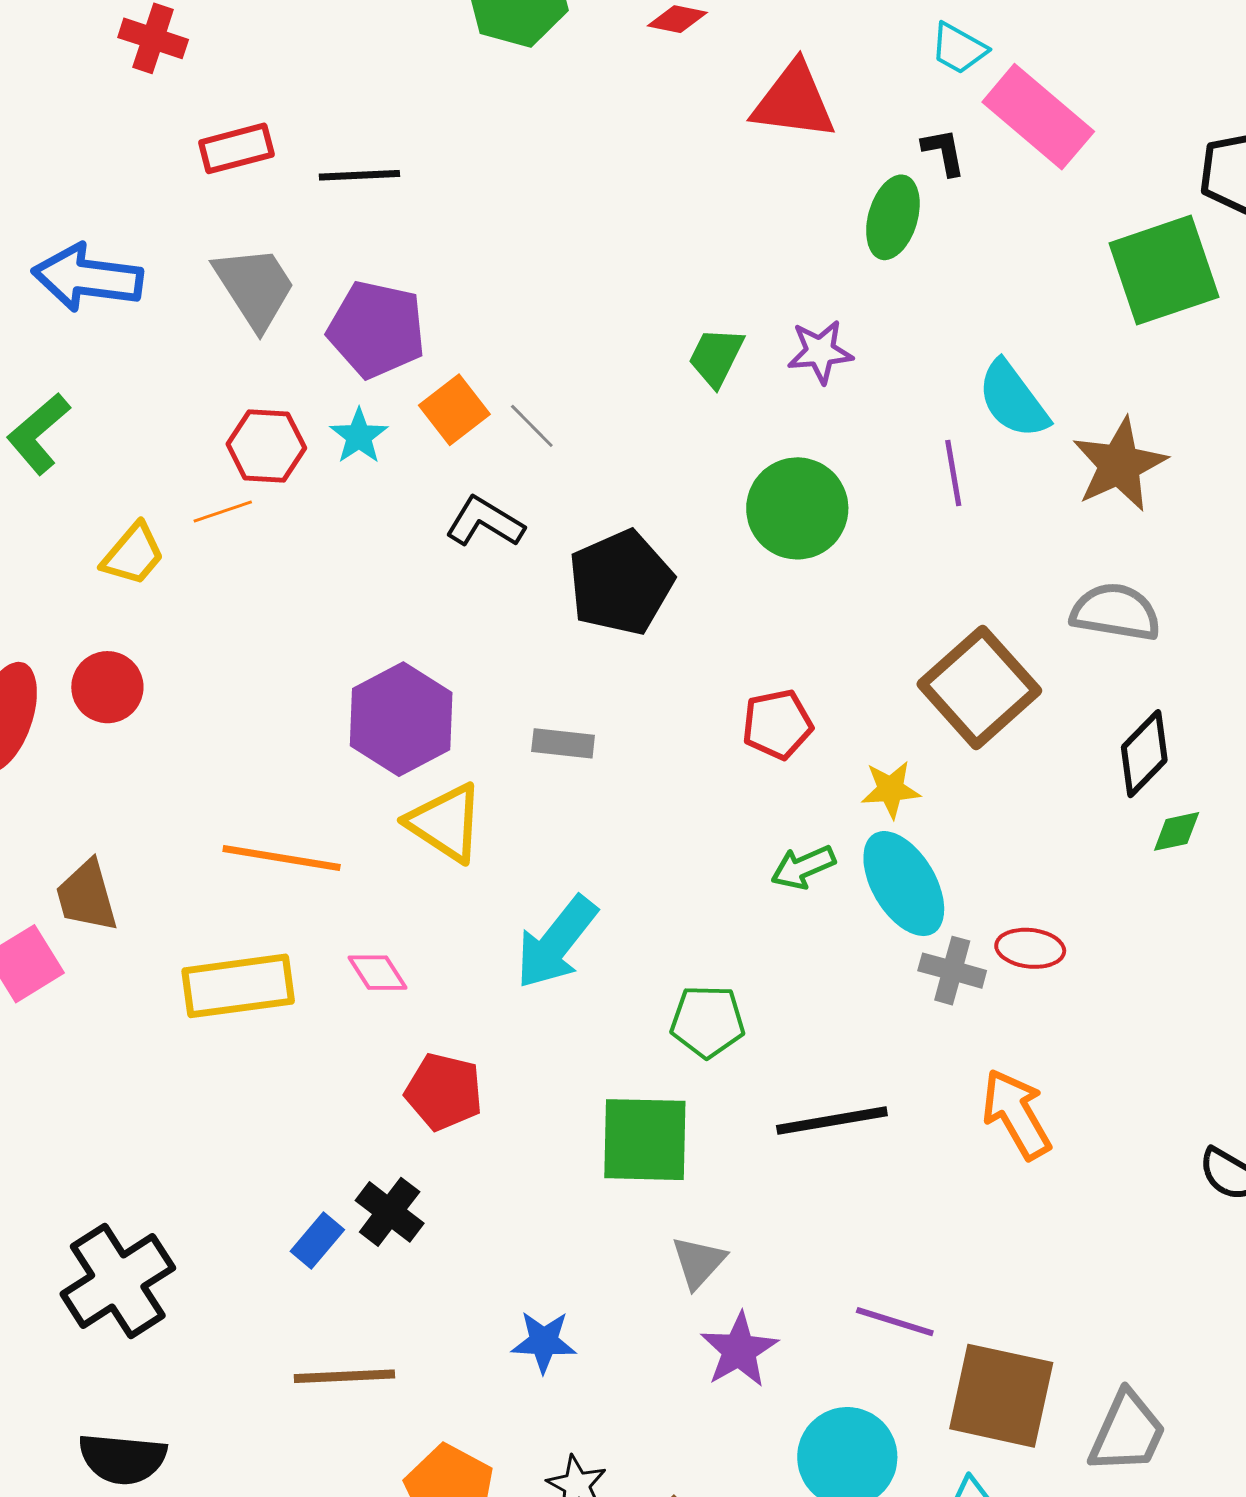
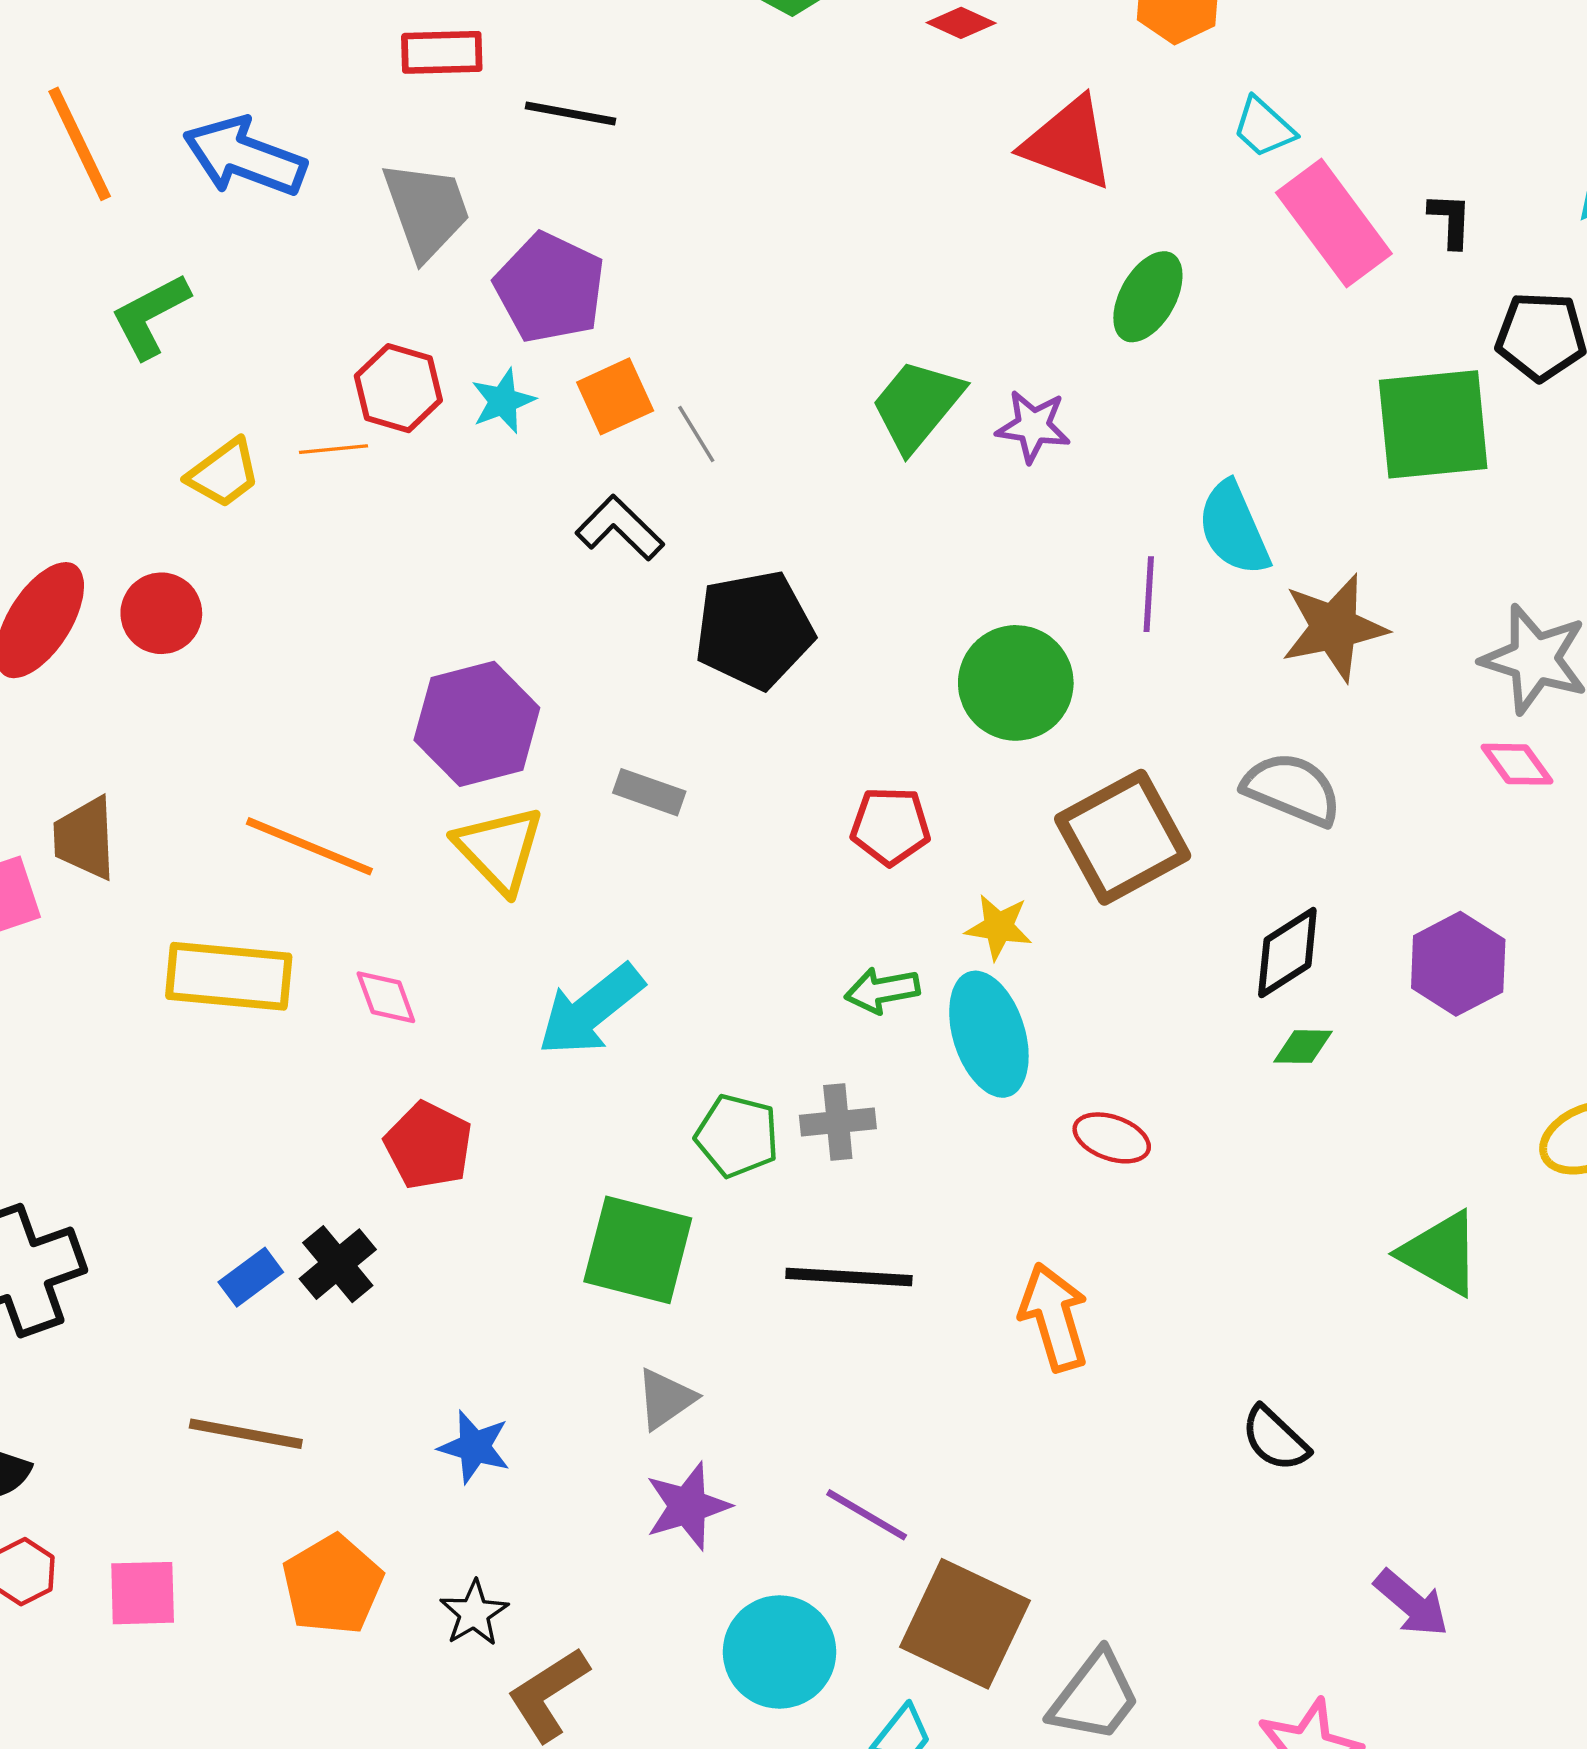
black L-shape: (944, 152) -> (1450, 220), moved
green trapezoid: (716, 357) -> (917, 405), size x1.4
green circle: (797, 508) -> (1016, 683), moved
gray cross: (952, 971) -> (838, 1122), moved, turned -34

